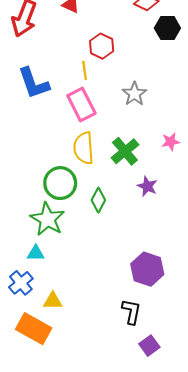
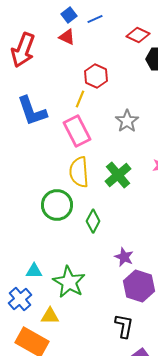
yellow line: (85, 71) -> (80, 99), turned 30
purple star: (147, 186) -> (124, 257), moved
green star: (47, 219) -> (69, 282), moved

